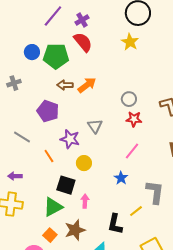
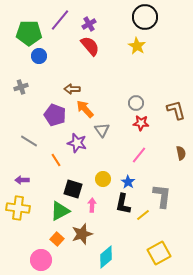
green pentagon: (56, 56) -> (29, 33), moved
orange arrow: (87, 85) -> (85, 109), moved, turned -96
yellow circle: (84, 163) -> (103, 179), moved
black L-shape: (115, 224) -> (123, 204), moved

